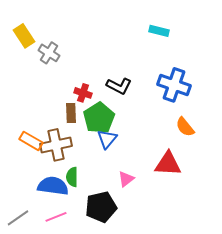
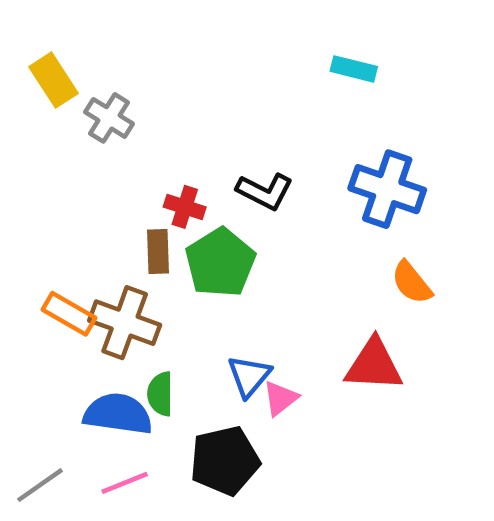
blue triangle: (107, 139) -> (249, 376), moved
brown cross: (56, 145) -> (125, 323), turned 32

